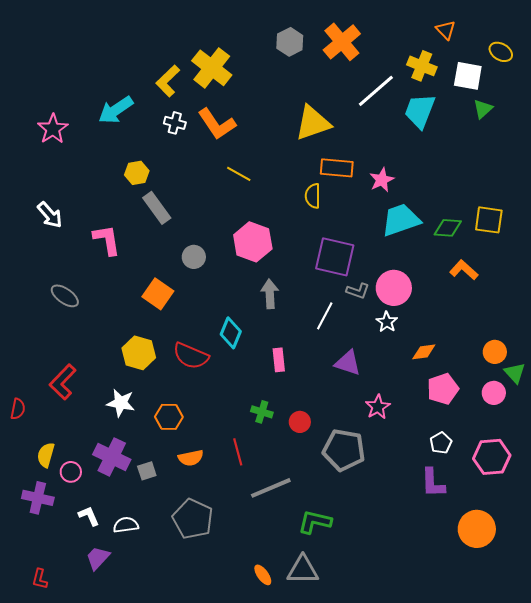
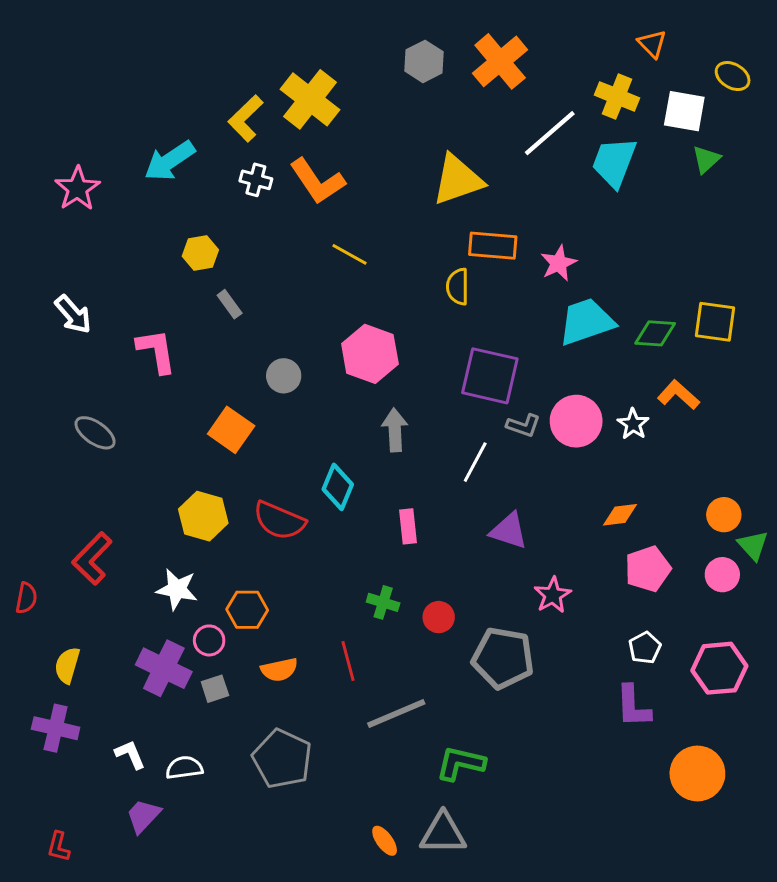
gray rectangle: (157, 208) -> (230, 304), size x0.6
white star: (387, 322) -> (633, 424), moved
pink circle: (71, 472) -> (209, 640), moved

